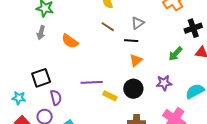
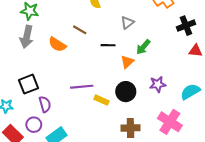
brown line: (108, 27) -> (80, 30), moved
gray arrow: (41, 33) -> (27, 37), size x1.5
black line: (131, 41) -> (108, 45), moved
green arrow: (175, 54) -> (143, 47), moved

